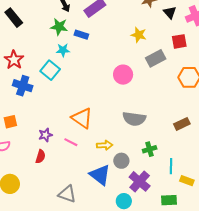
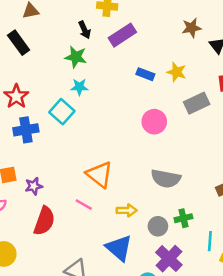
blue rectangle: (81, 35) -> (145, 74), moved
blue cross: (23, 86) -> (26, 130), turned -30
purple star: (45, 135) -> (34, 186), moved
red semicircle: (40, 157) -> (44, 221), size x1.6
gray circle: (121, 161) -> (158, 226), moved

